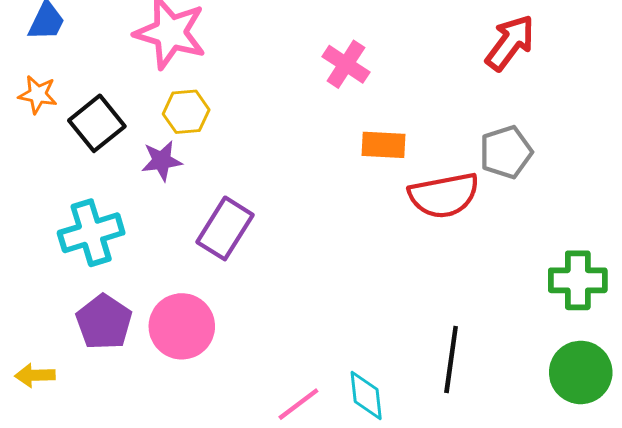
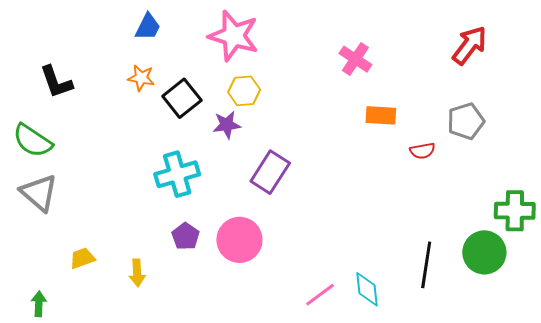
red semicircle: (444, 195) -> (422, 151), size x0.5
purple pentagon: (104, 322) -> (186, 236), size x0.7
green circle: (581, 372) -> (484, 252), moved
yellow arrow: (35, 375) -> (137, 273), turned -92

